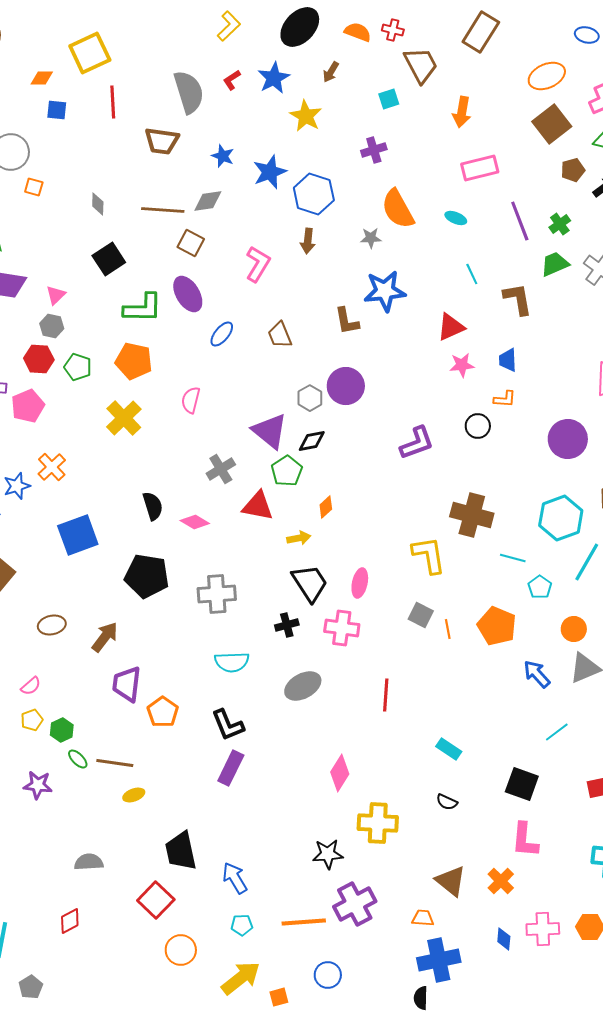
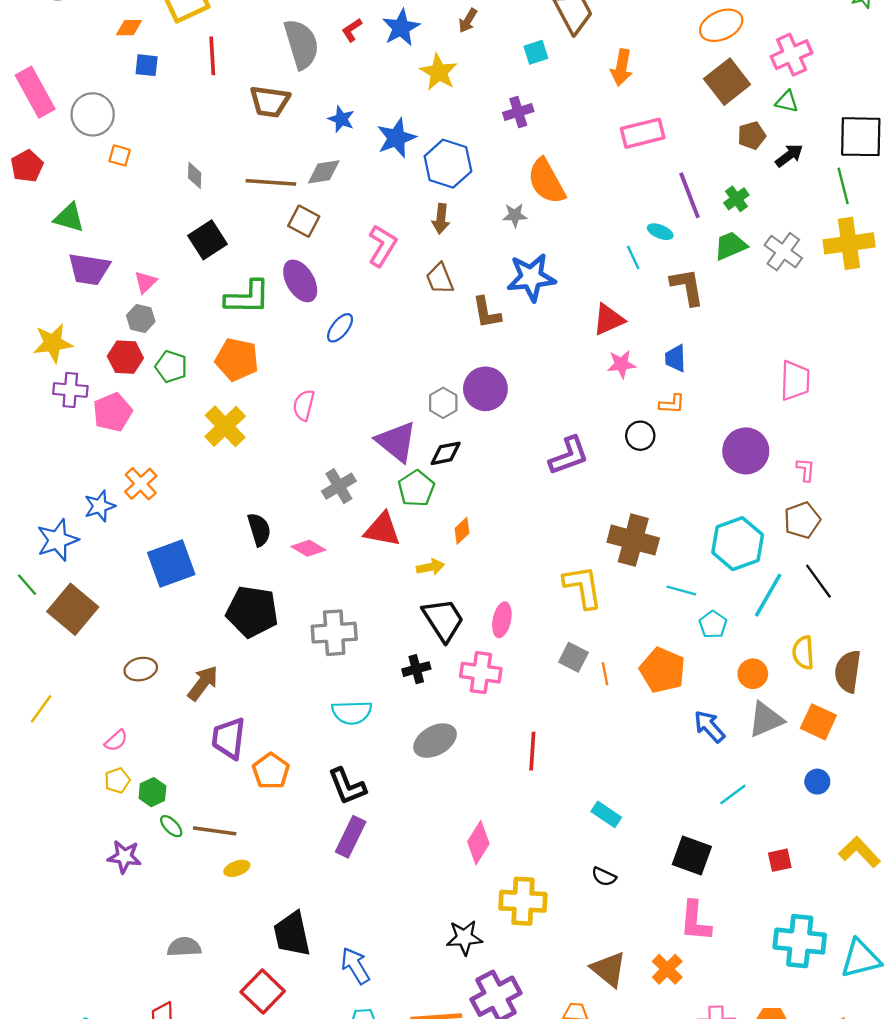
cyan ellipse: (456, 218) -> (660, 232), moved
brown trapezoid: (280, 335) -> (440, 279), moved

